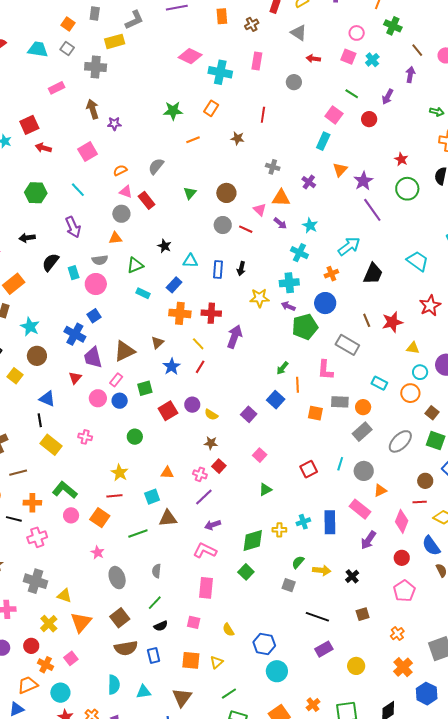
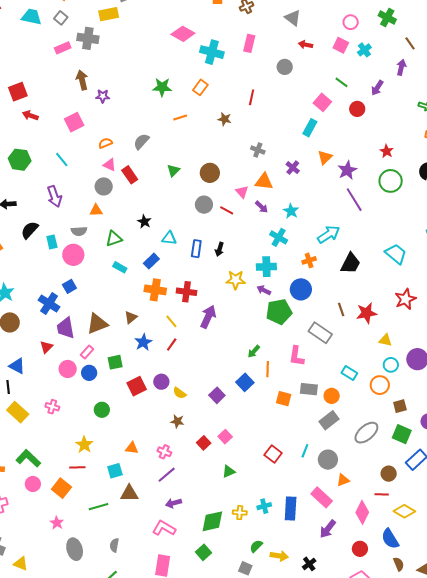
pink rectangle: (57, 88) -> (63, 48), moved
brown square: (432, 413) -> (400, 406), turned 32
red square: (219, 466) -> (204, 443), moved
red square: (309, 469) -> (273, 454), turned -30

